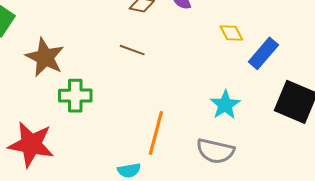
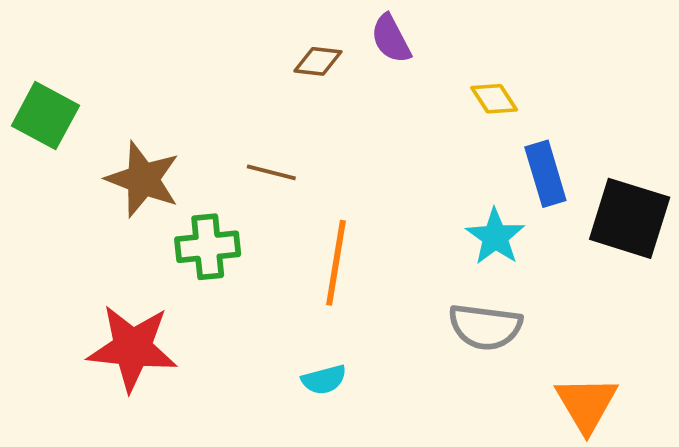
brown line: (132, 50) -> (271, 172), moved
blue rectangle: (263, 53) -> (545, 174), moved, turned -52
orange line: (156, 133) -> (336, 263), moved

